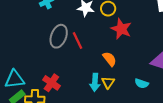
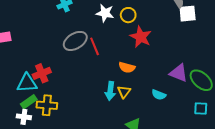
gray ellipse: (59, 36) -> (75, 41), turned 35
orange semicircle: (110, 59) -> (127, 67), turned 140
red cross: (51, 83) -> (42, 73), moved, turned 30

